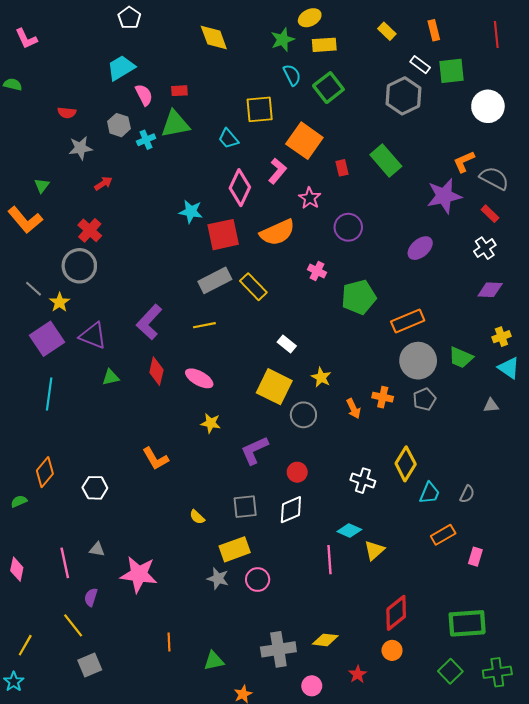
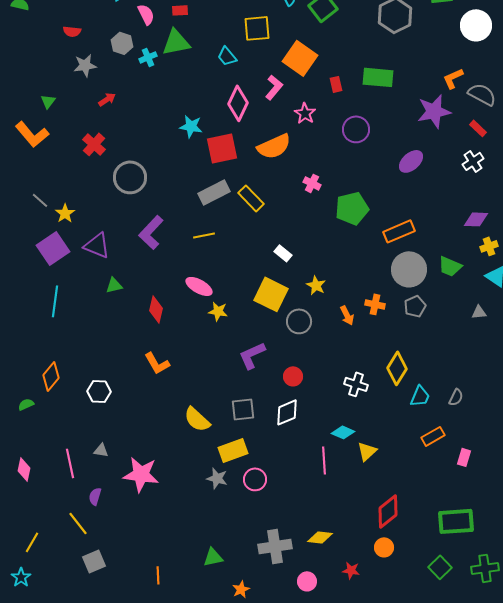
green rectangle: (386, 161) -> (378, 77), turned -44
purple circle: (348, 227) -> (356, 129), moved
gray circle: (79, 266) -> (130, 177), moved
purple diamond: (490, 290) -> (476, 219), moved
red diamond: (156, 371) -> (156, 309), moved
yellow star: (211, 423) -> (218, 311), moved
yellow semicircle: (197, 517) -> (197, 419), size x1.8
orange line: (169, 642) -> (158, 575), moved
red star: (358, 674) -> (351, 570), turned -30

